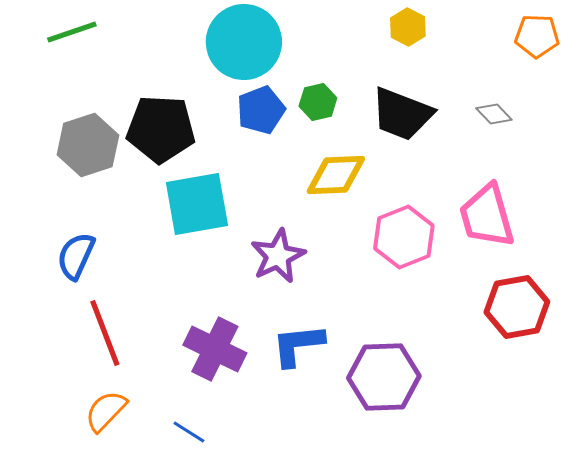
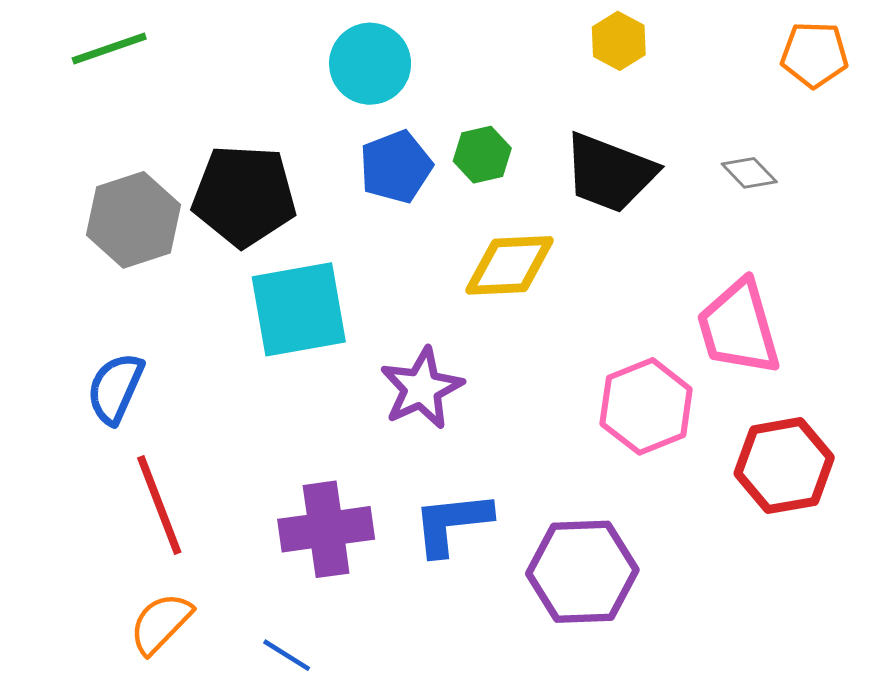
cyan circle: (244, 42) -> (370, 64), size x0.7
pink hexagon: (404, 237) -> (646, 406), moved
purple cross: (215, 349) -> (326, 529), turned -34

